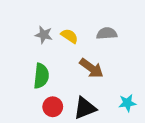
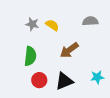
gray semicircle: (107, 33) -> (90, 21), moved
brown arrow: (91, 68) -> (69, 50), turned 108

